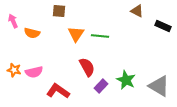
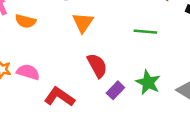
green line: (100, 36) -> (145, 32), moved
pink semicircle: (34, 72) -> (28, 72), turned -150

